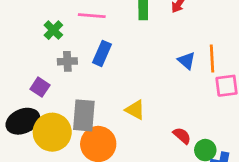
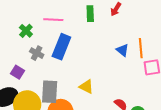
blue rectangle: (102, 53) -> (61, 47), size x1.4
gray cross: (67, 61) -> (37, 53), turned 32

